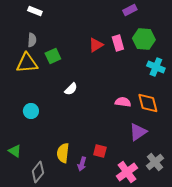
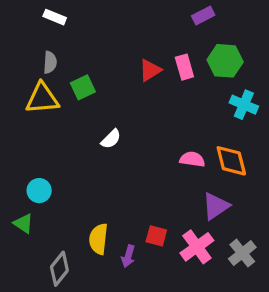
cyan circle: (31, 111) -> (39, 191), moved
green triangle: (15, 151) -> (23, 223), moved
pink cross: (127, 172) -> (197, 247), moved

